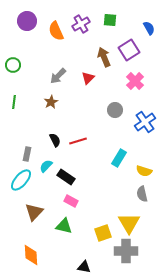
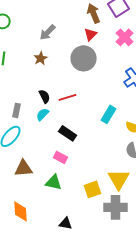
red triangle: (88, 78) -> (91, 34), moved
gray circle: (115, 110) -> (84, 58), moved, size x1.6
cyan semicircle: (46, 166) -> (43, 114), moved
black rectangle: (66, 177) -> (68, 133), moved
brown triangle: (34, 212) -> (24, 168), turned 42
black triangle: (84, 267) -> (66, 223), moved

